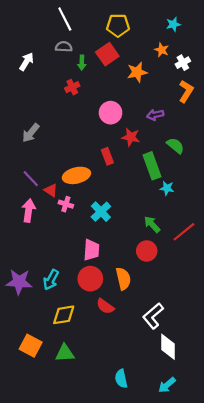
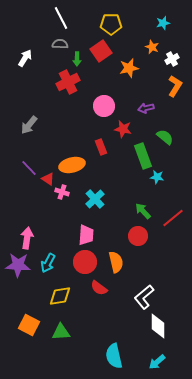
red cross: (72, 87) -> (68, 82), size x1.6
pink arrow: (29, 211) -> (27, 238), moved
cyan semicircle: (121, 379) -> (114, 356), size x1.4

